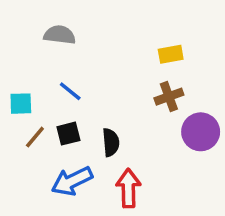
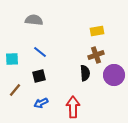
brown line: (35, 137) -> (15, 90), moved
black semicircle: (111, 142) -> (85, 73), moved
blue arrow: (72, 181) -> (41, 103), size x0.6

